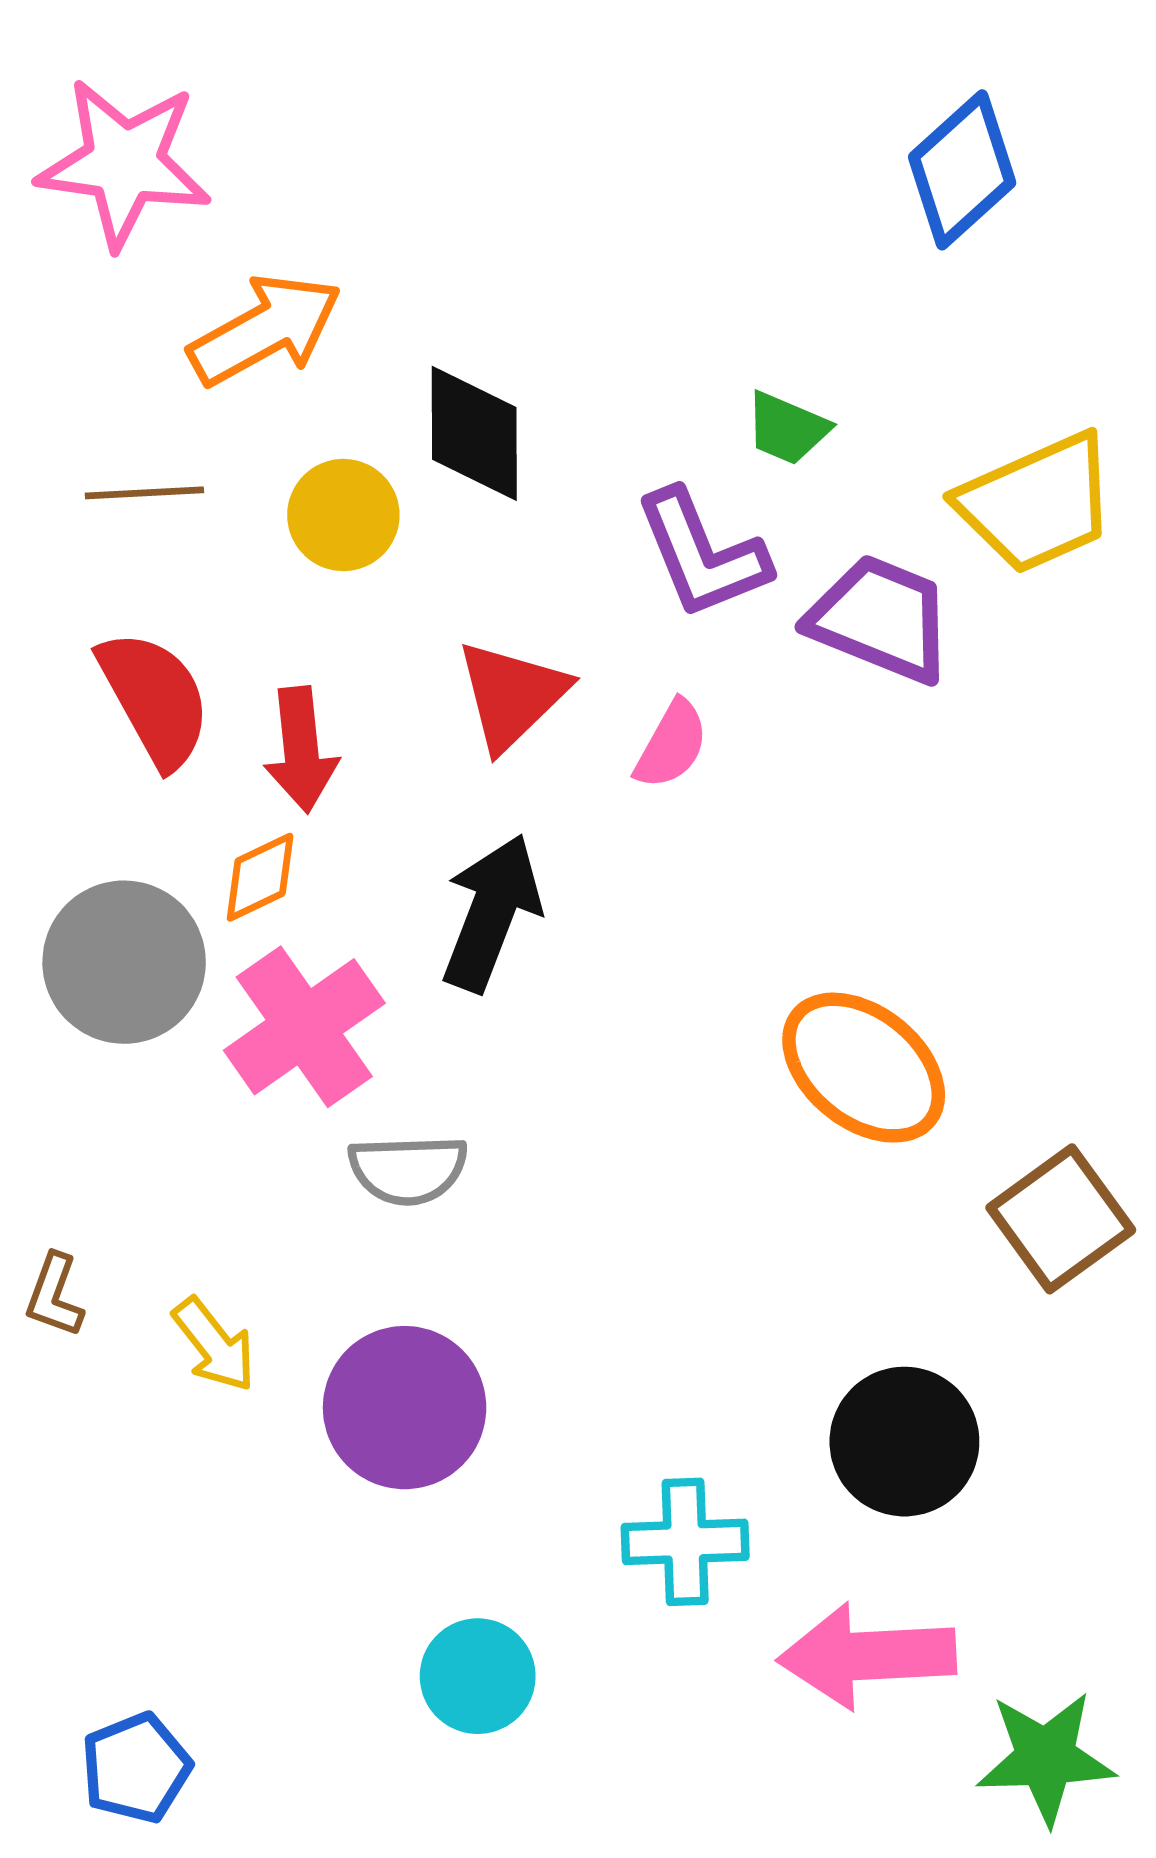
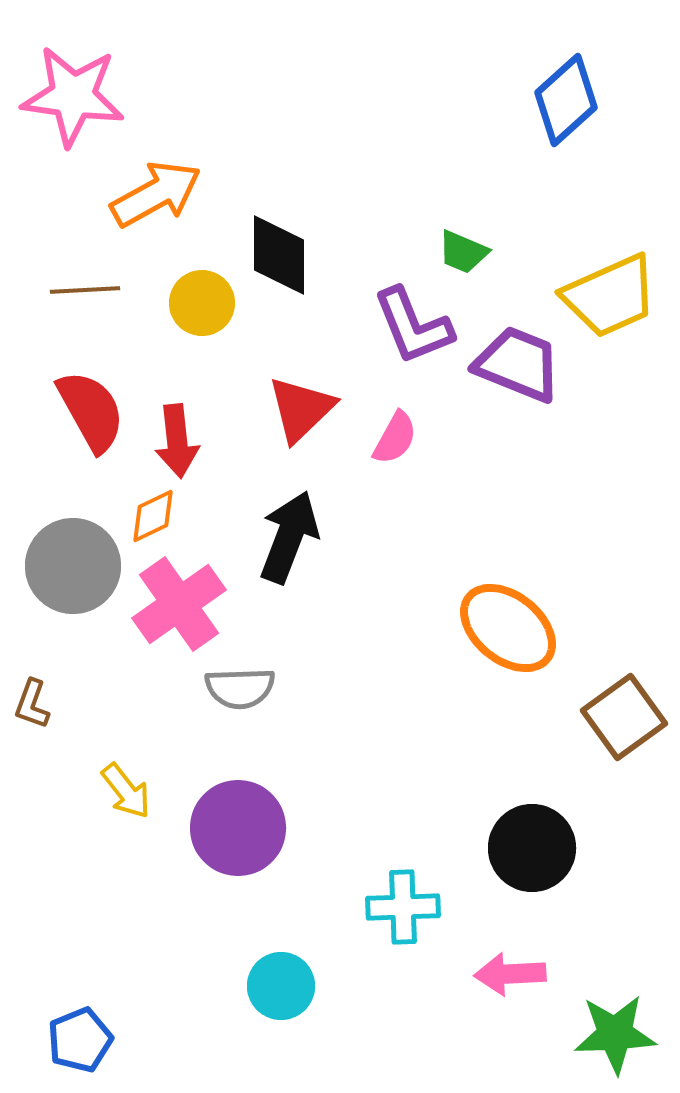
brown L-shape: (54, 1295) -> (32, 704), moved
pink arrow: (867, 1656) -> (510, 974), size x0.7

